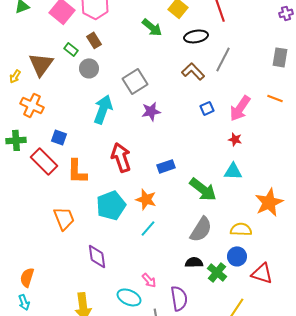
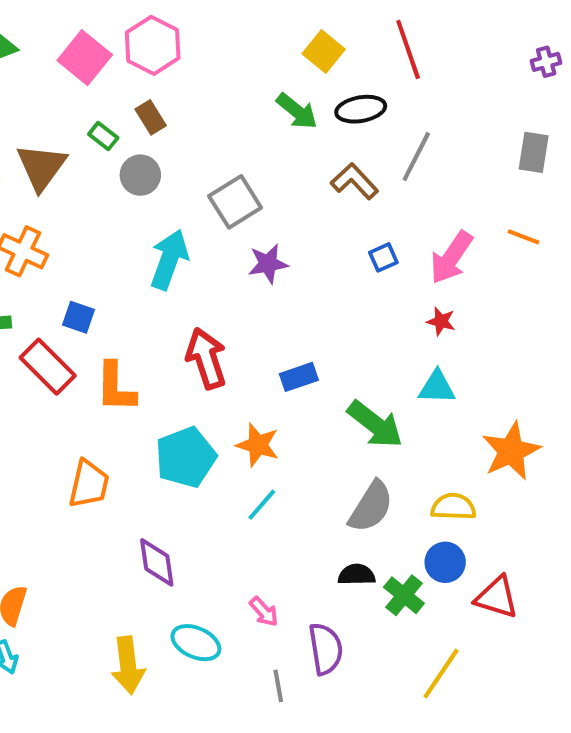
green arrow: (152, 27) -> (297, 111), moved
orange trapezoid: (64, 218) -> (89, 484), turned 35
cyan ellipse: (129, 297) -> (196, 643), moved

